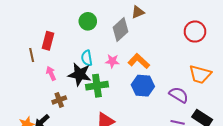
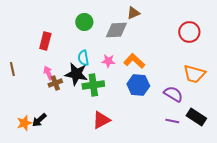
gray diamond: (120, 29) -> (116, 30), turned 40
brown line: (32, 55) -> (12, 69), moved
brown cross: (59, 100) -> (55, 83), moved

